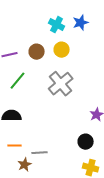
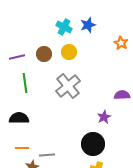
green line: (18, 81) -> (25, 83), turned -48
black circle: (86, 142) -> (93, 144), size x1.5

